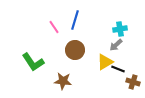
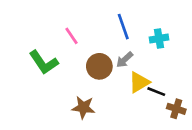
blue line: (75, 20) -> (123, 27), moved, turned -36
gray arrow: (116, 45) -> (125, 60), moved
green L-shape: (33, 62) -> (44, 62), moved

